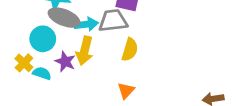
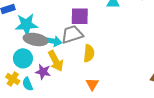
cyan arrow: (86, 24) -> (53, 41), turned 30
yellow arrow: (85, 51) -> (56, 61), turned -30
cyan semicircle: (42, 73) -> (28, 84), turned -120

